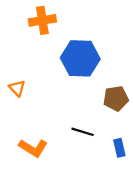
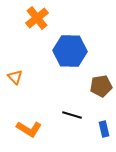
orange cross: (42, 20) -> (37, 18), turned -30

